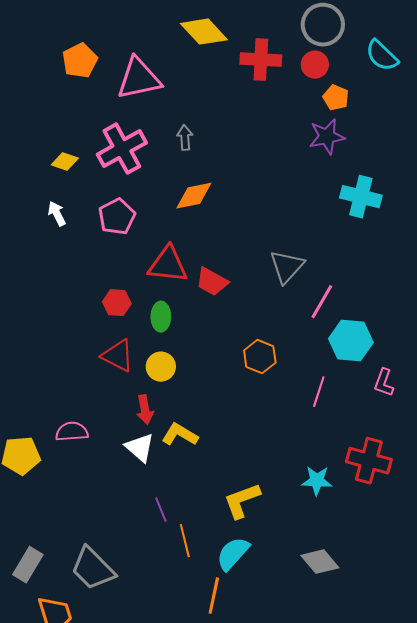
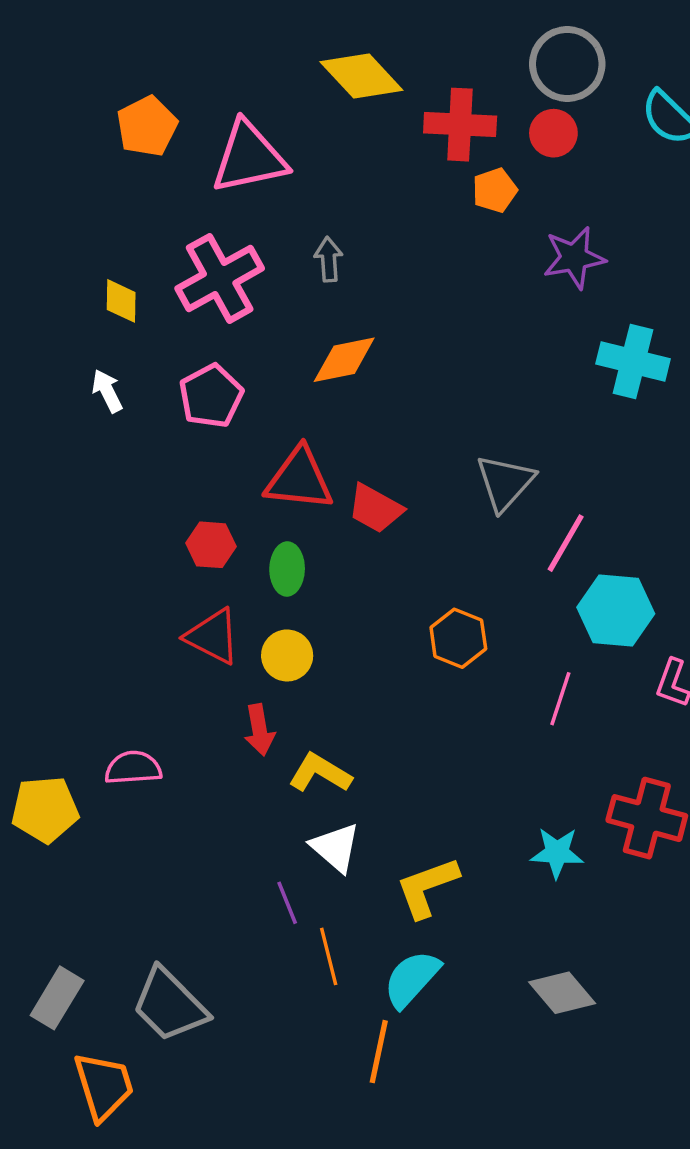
orange pentagon: (336, 98) -> (495, 190), moved, turned 30
yellow diamond: (65, 162) -> (121, 301), turned 72
white triangle: (140, 448) -> (336, 847), moved

